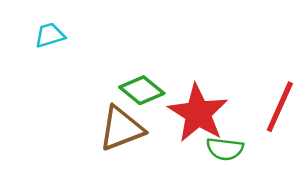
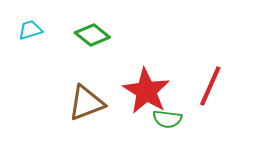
green diamond: (142, 90) -> (92, 35), moved

